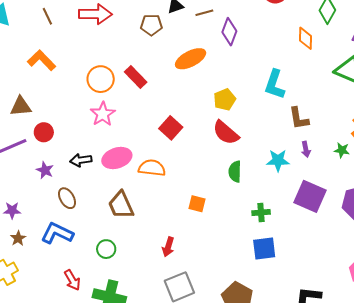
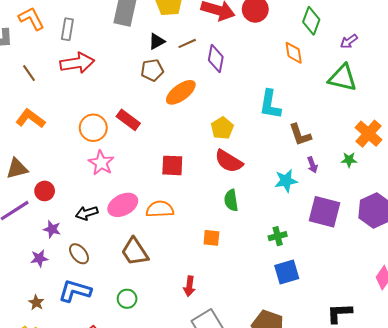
brown pentagon: (151, 25) -> (152, 70), moved
red square: (171, 128) -> (172, 165), turned -30
green semicircle: (235, 172) -> (231, 200), moved
purple star: (12, 210) -> (39, 258), moved

